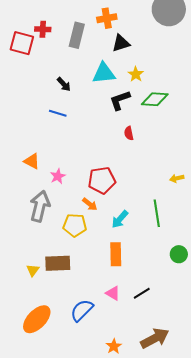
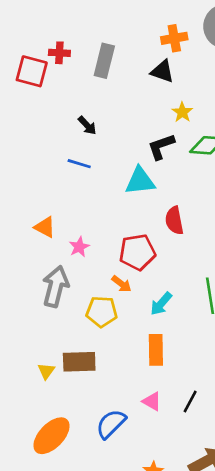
orange cross: (107, 18) -> (174, 38), moved
black triangle: (121, 43) -> (162, 71), turned 36
cyan triangle: (104, 73) -> (140, 181), moved
red semicircle: (129, 133) -> (174, 221), moved, size x1.5
black line: (142, 293) -> (190, 401), turned -30

